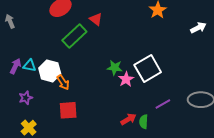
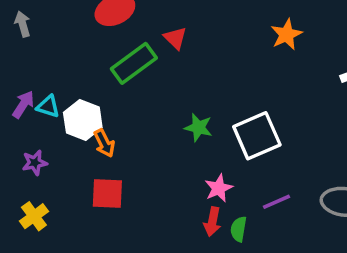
pink star: (126, 79) -> (219, 188), moved
red arrow: (128, 119) -> (212, 222), turned 126

